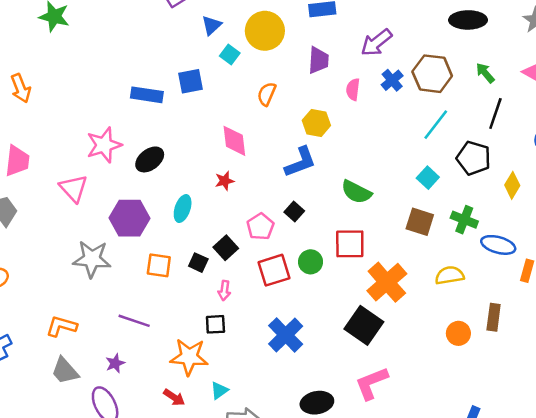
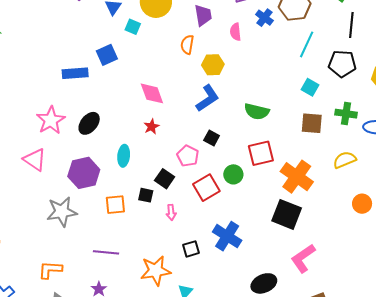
orange semicircle: (267, 94) -> (187, 45), moved
black square: (215, 324) -> (191, 249), moved

